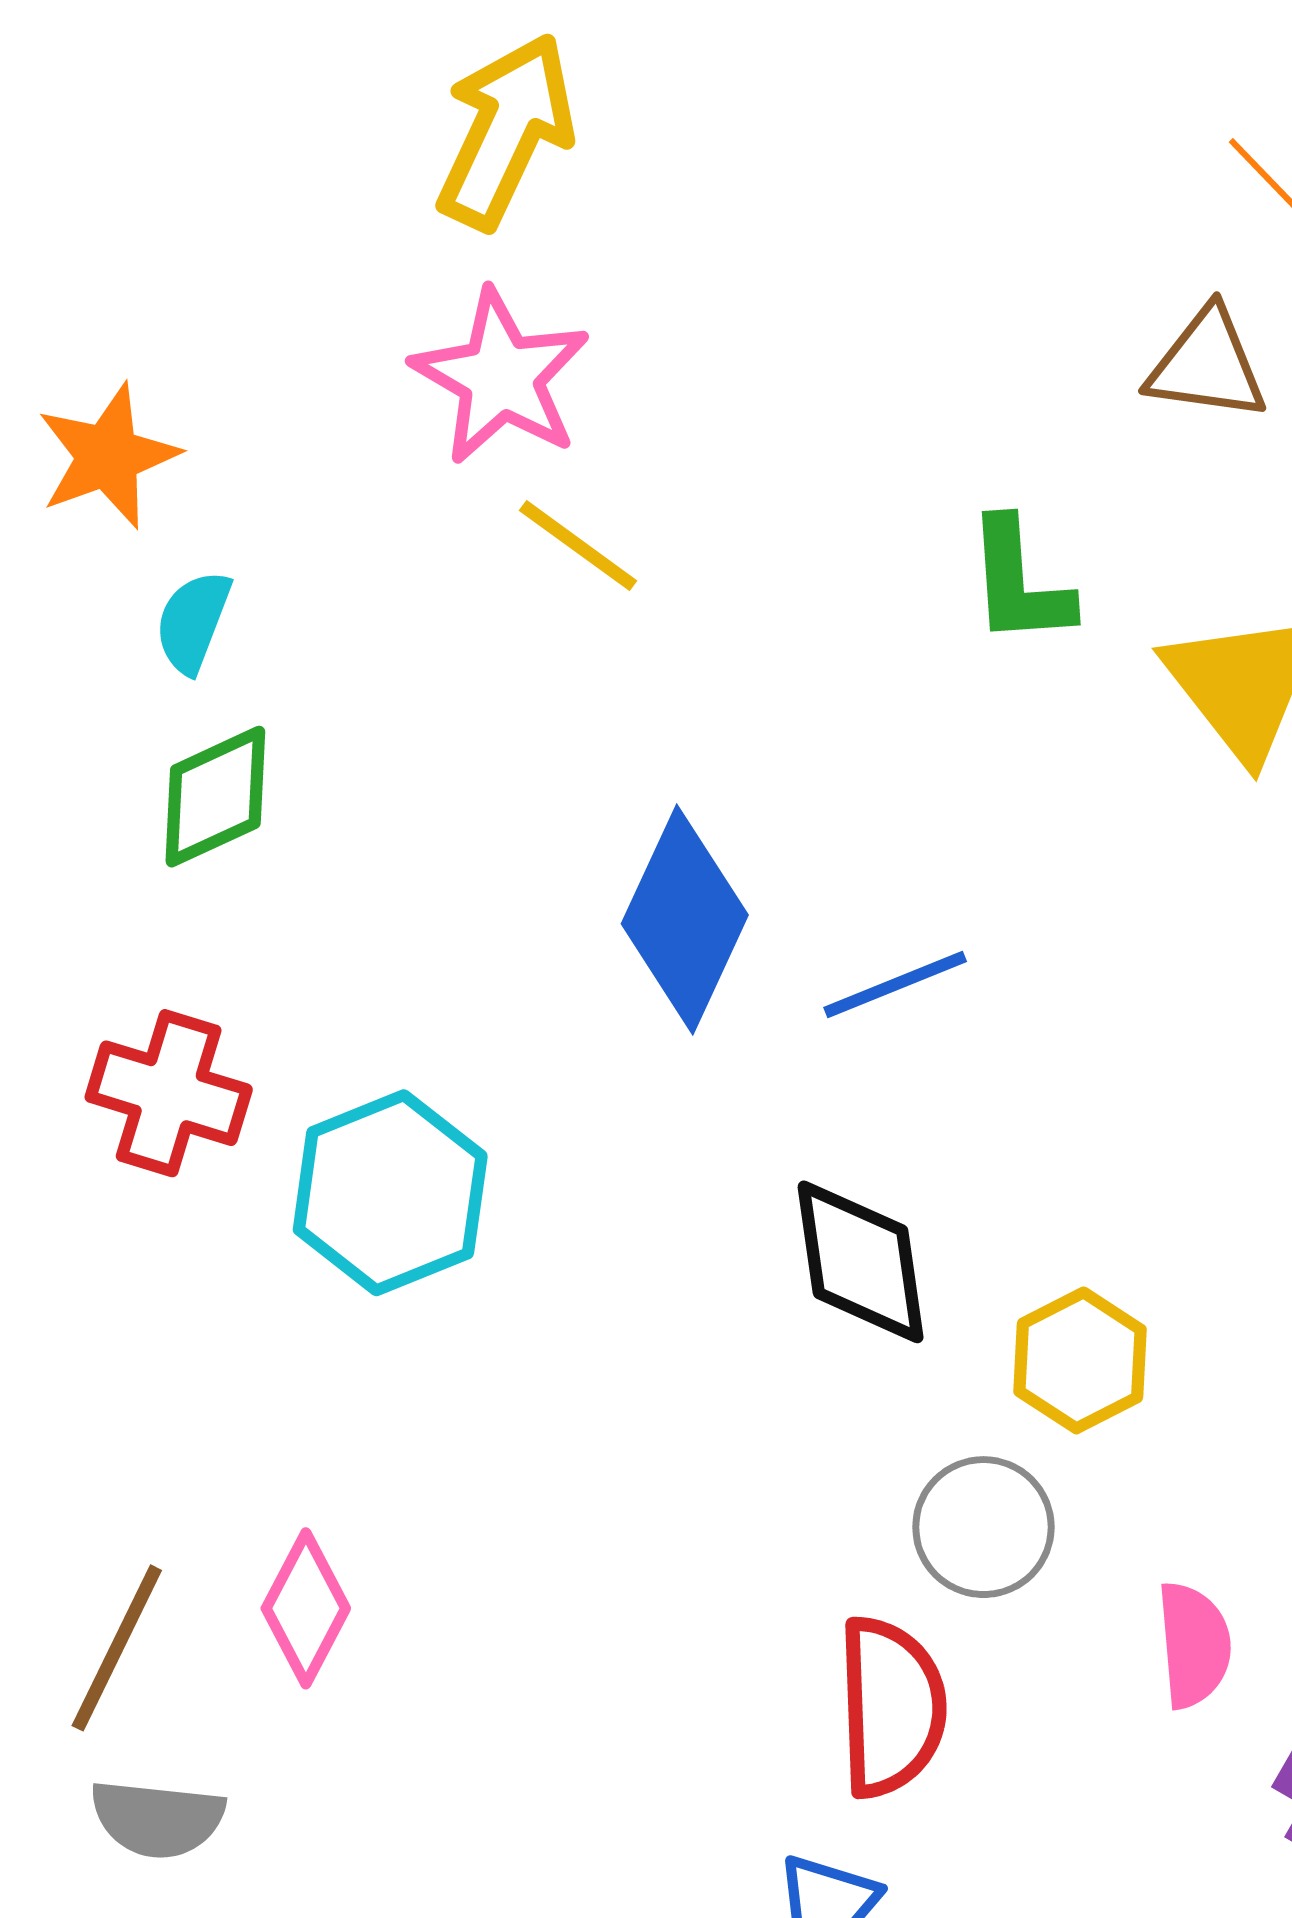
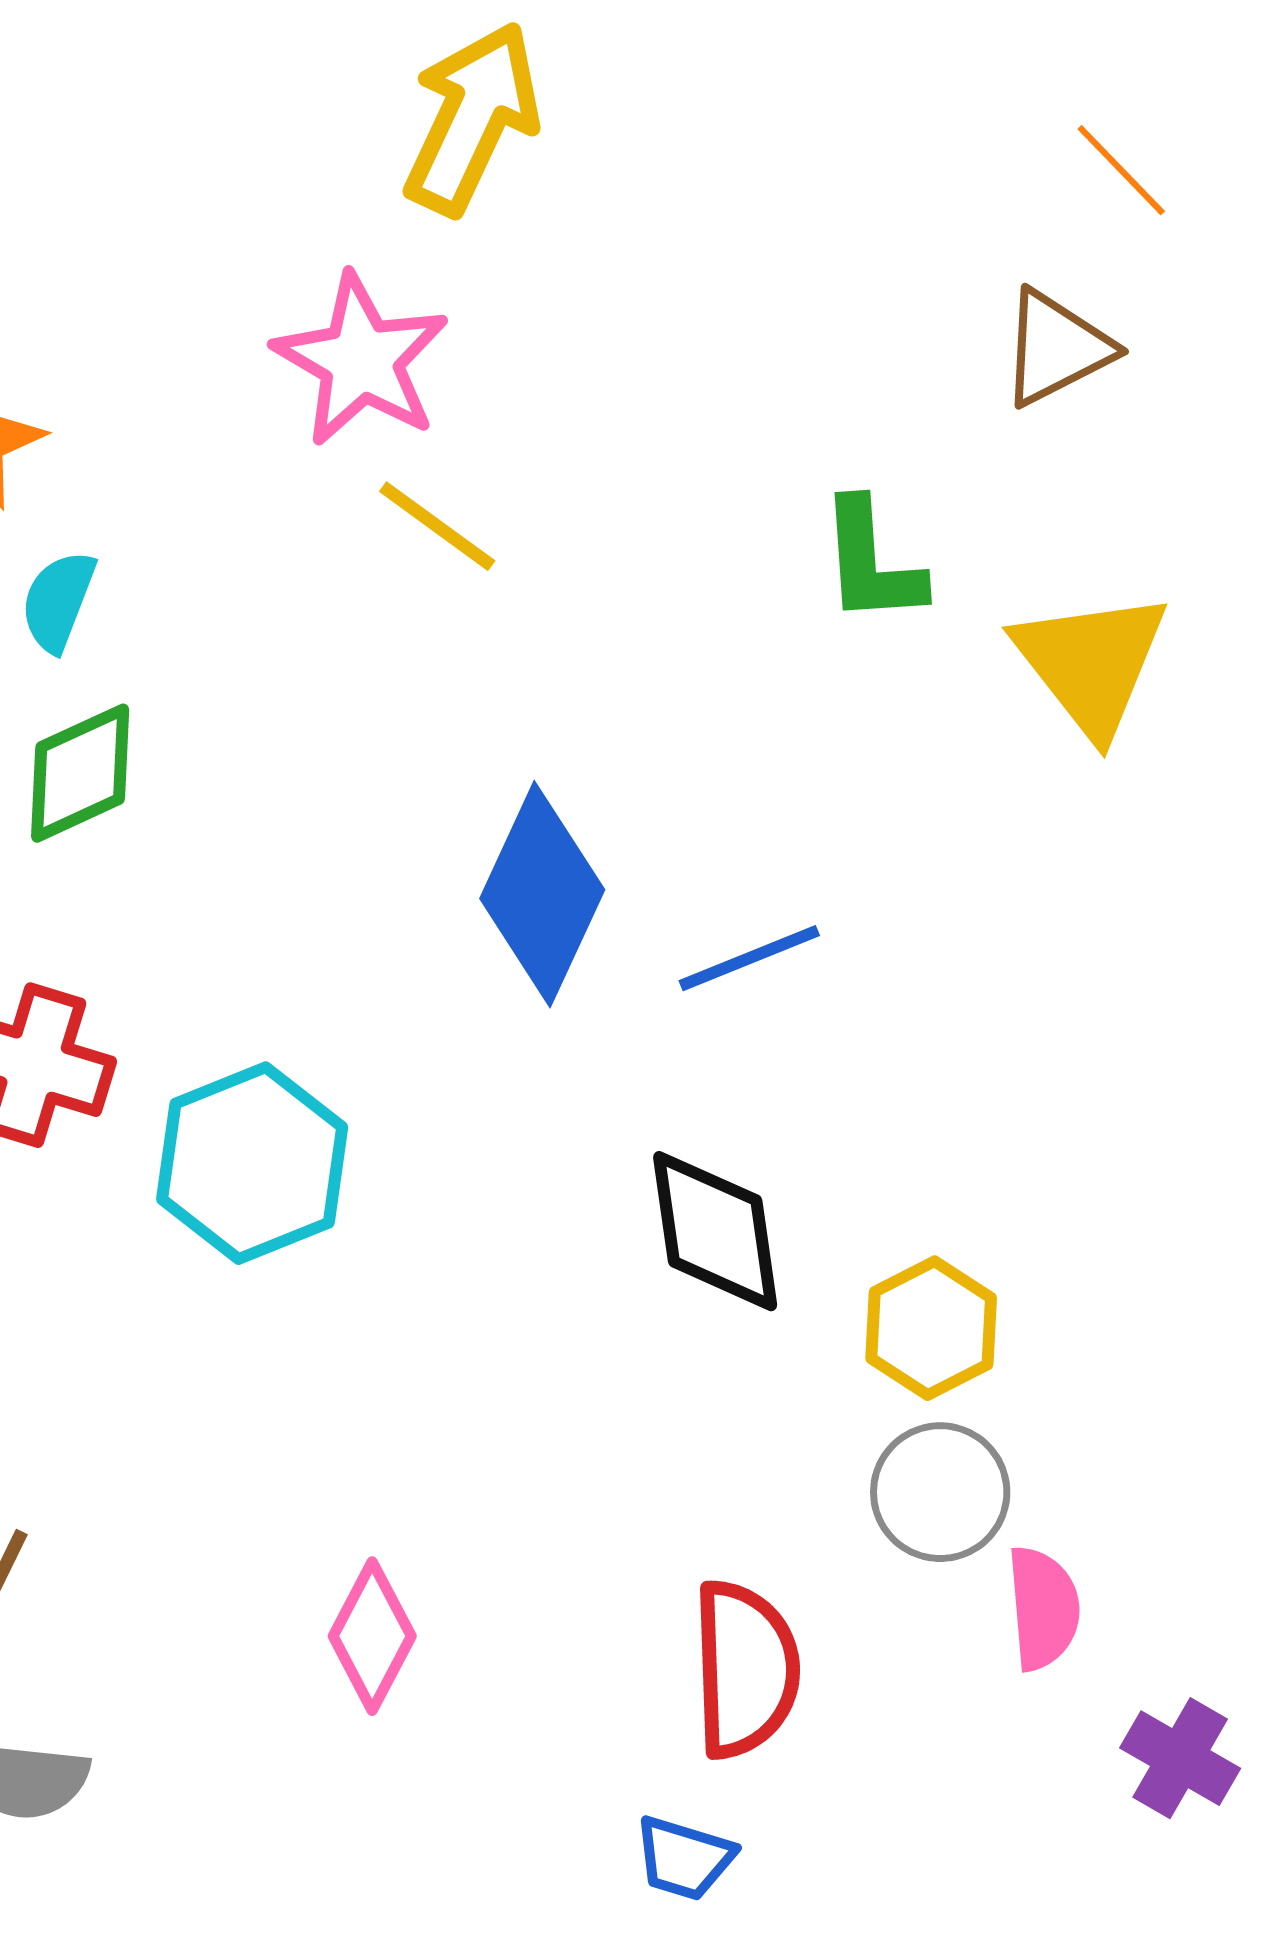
yellow arrow: (506, 131) -> (472, 118), moved
brown triangle: (1207, 365) -> (1056, 348), turned -35
gray circle: (983, 1527) -> (940, 1492), moved
pink diamond: (306, 1608) -> (372, 1636), moved

